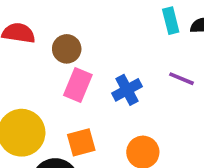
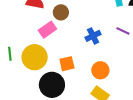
pink rectangle: (78, 85) -> (47, 30), moved, turned 30

